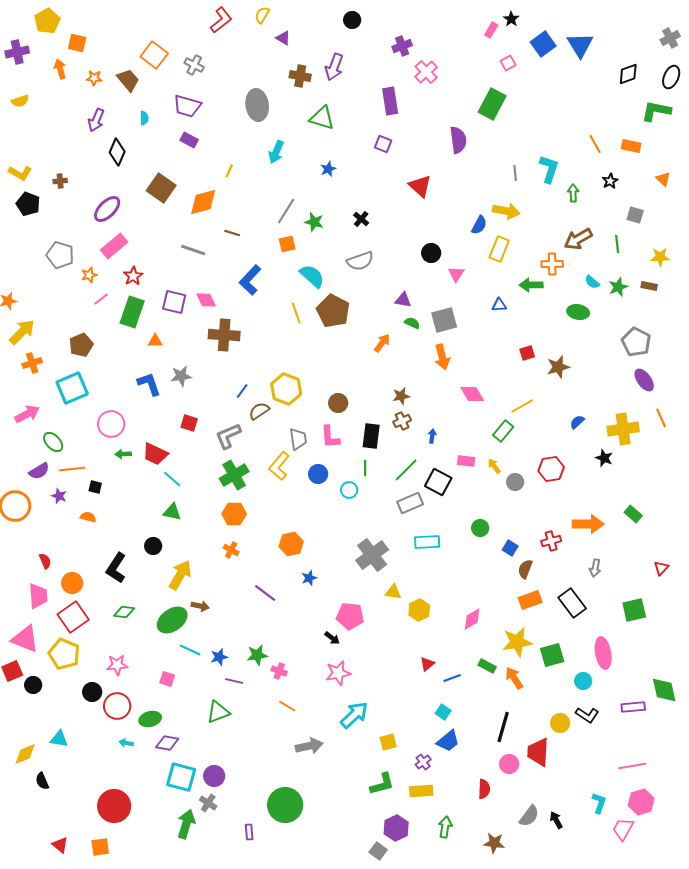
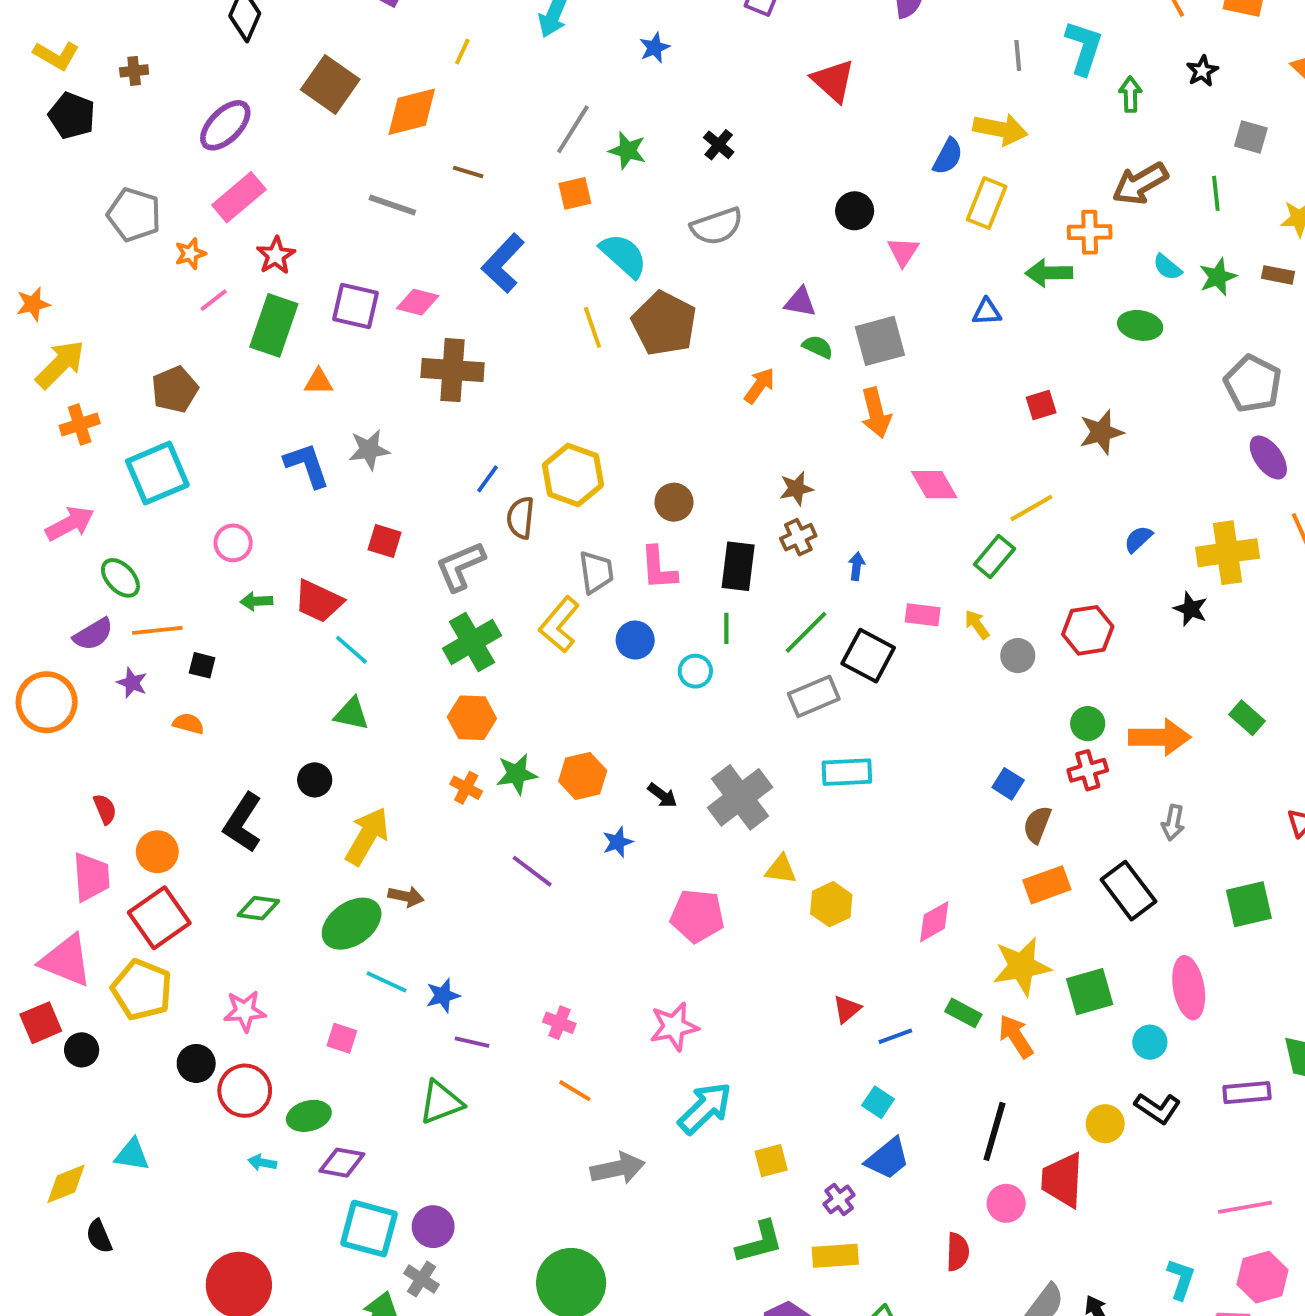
pink diamond: (206, 300) -> (418, 302), turned -50
brown semicircle: (259, 411) -> (521, 518), turned -50
pink circle: (111, 424) -> (233, 543), size x0.7
green circle: (480, 528) -> (1088, 724), moved
black arrow: (332, 638) -> (662, 795), moved
green star: (257, 655) -> (517, 774), moved

